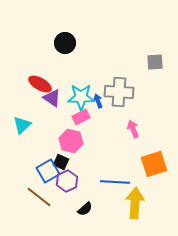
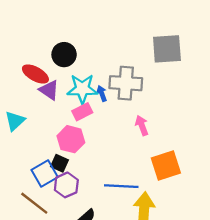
black circle: (65, 43) -> (64, 55), moved
gray square: (155, 62) -> (167, 49), size x1.6

